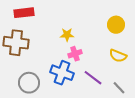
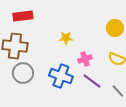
pink cross: (75, 54) -> (85, 59), moved
gray circle: (29, 83) -> (23, 73), moved

